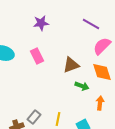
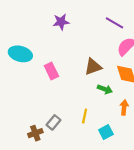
pink rectangle: (37, 56) -> (51, 71), moved
yellow line: (58, 119) -> (85, 116), moved

